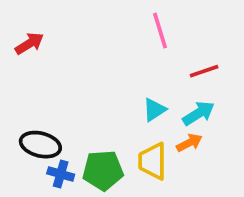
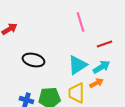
cyan triangle: (154, 110) -> (77, 65), size x1.5
black ellipse: (40, 145) -> (33, 60), moved

